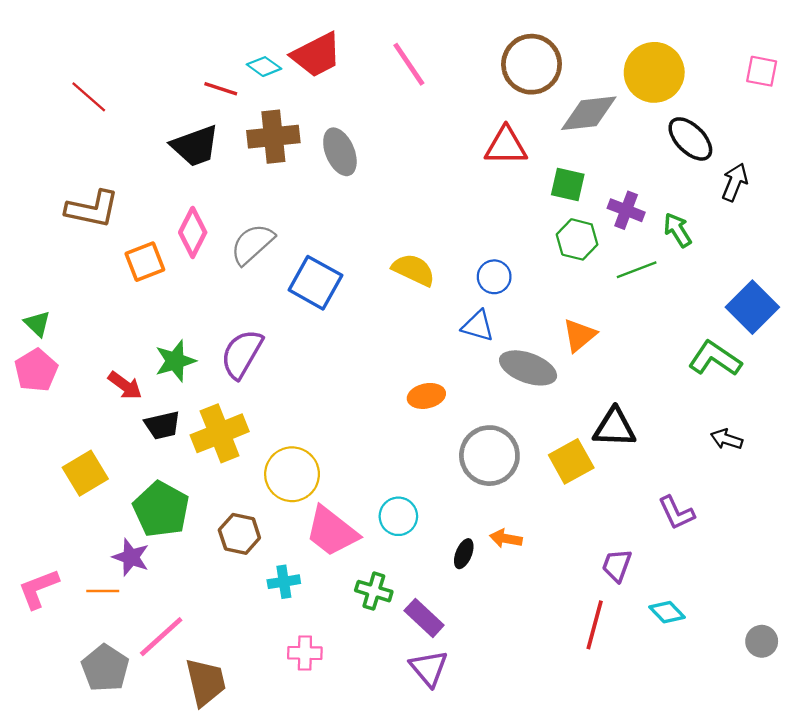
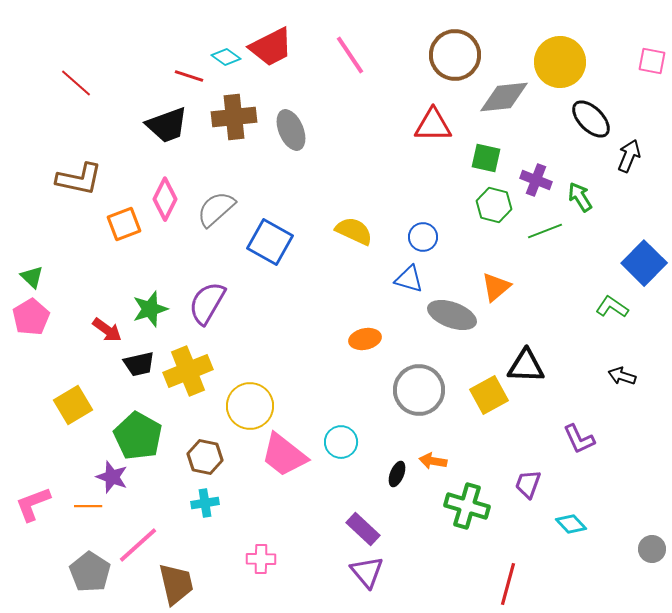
green L-shape: (715, 359) -> (612, 307), size x0.7
cyan cross: (284, 582) -> (205, 503), moved
green cross: (374, 591) -> (467, 506), moved, size x1.4
red line: (595, 625) -> (508, 584), moved

